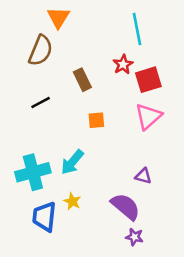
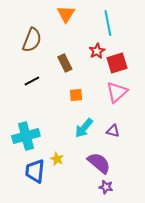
orange triangle: (58, 18) -> (66, 14), moved
cyan arrow: (72, 162) -> (84, 128), moved
purple triangle: (143, 176) -> (113, 131), moved

